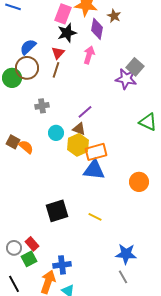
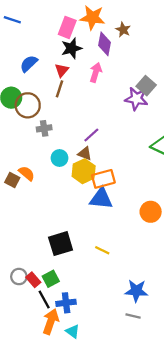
brown circle: (27, 68) -> (28, 105), moved
brown square: (13, 142) -> (12, 180), moved
gray circle: (14, 248) -> (19, 277), moved
green square: (29, 259) -> (51, 279), moved
gray line: (123, 277) -> (133, 316), turned -48
black line: (14, 284) -> (44, 300), moved

